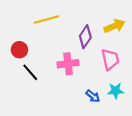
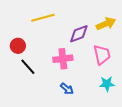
purple diamond: (85, 37) -> (79, 34), turned 35
blue arrow: (93, 96) -> (67, 89), moved

